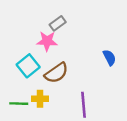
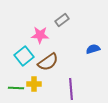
gray rectangle: (58, 23) -> (62, 20), moved
blue semicircle: (109, 58) -> (93, 49), turned -80

